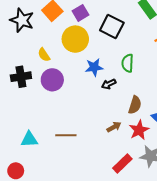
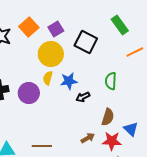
yellow semicircle: (44, 55) -> (48, 78), moved, turned 48
green semicircle: (128, 63) -> (111, 81), moved
red star: (139, 130) -> (112, 141), turned 30

